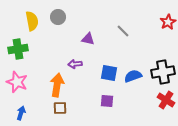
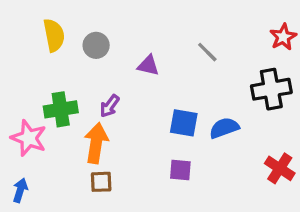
gray circle: (58, 17) -> (96, 45), moved
green cross: (18, 49) -> (61, 109), moved
purple arrow: (75, 64) -> (110, 106), moved, turned -48
black cross: (163, 72) -> (271, 89), moved
blue arrow: (21, 113) -> (20, 190), moved

